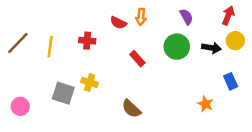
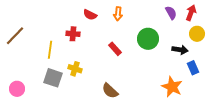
purple semicircle: (186, 17) -> (171, 13), moved
red semicircle: (118, 23) -> (90, 15), moved
yellow line: (50, 47) -> (50, 50), moved
black arrow: (211, 48) -> (180, 50), moved
orange star: (205, 104) -> (172, 87), size x1.5

